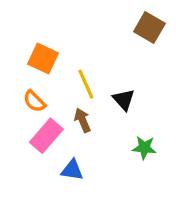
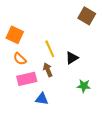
orange square: (43, 58) -> (15, 35), moved
black triangle: (124, 100) -> (72, 58), turned 40
pink rectangle: (46, 136) -> (27, 79), turned 36

